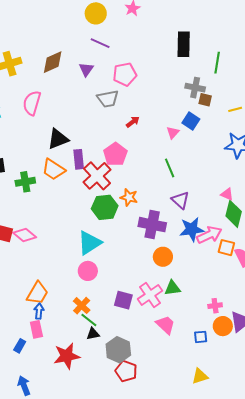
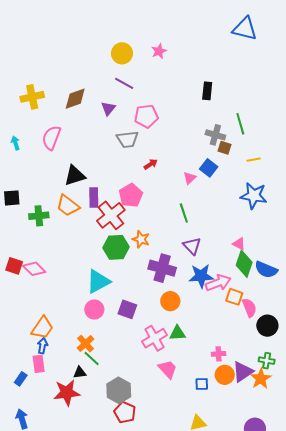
black rectangle: (184, 44) -> (207, 91), size x0.7
green line: (217, 63) -> (240, 124), moved, turned -30
purple square: (123, 300) -> (127, 309), moved
black triangle: (93, 334) -> (80, 373), moved

